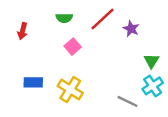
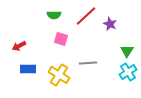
red arrow: (23, 31) -> (19, 46), moved, turned 48
pink square: (73, 47) -> (61, 39), turned -32
gray line: (128, 101) -> (88, 63), moved, turned -30

